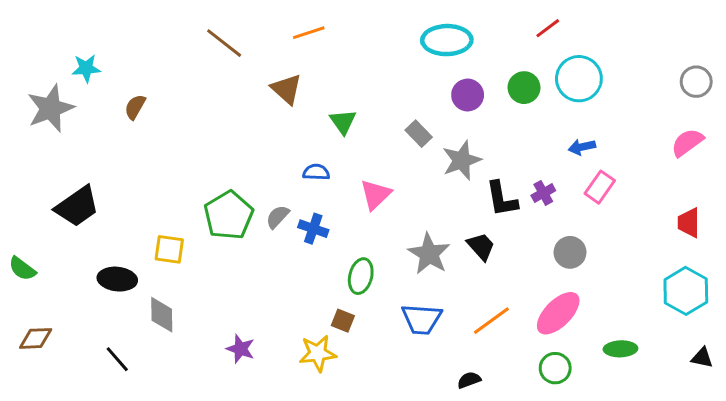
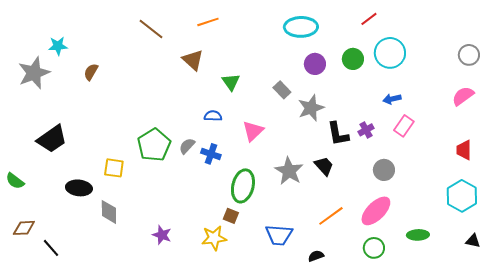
green ellipse: (361, 276) -> (243, 186), size x1.4
blue trapezoid: (422, 319) -> (279, 235), moved
black line: (117, 359) -> (51, 248), moved

